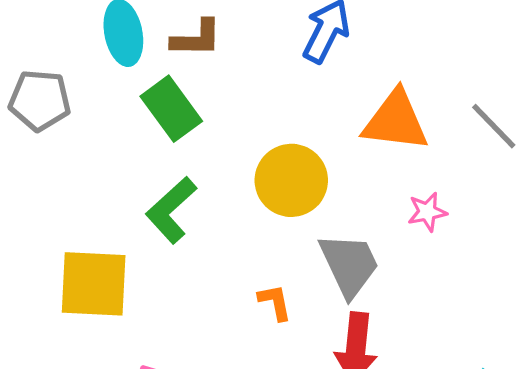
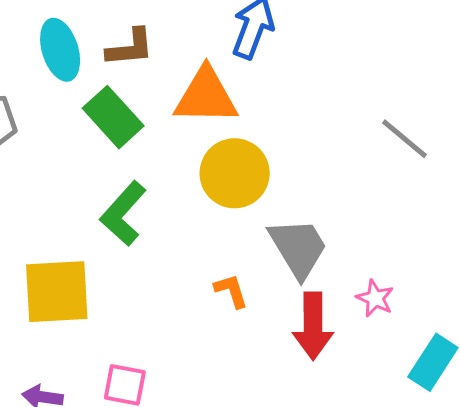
orange triangle: (396, 121) -> (206, 96), moved
gray line: (494, 126) -> (405, 139), moved
pink star: (427, 212) -> (375, 298), moved, turned -30

